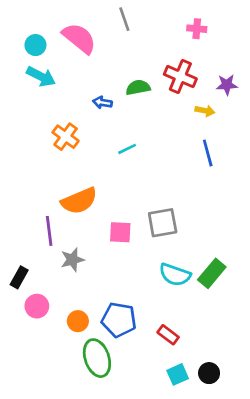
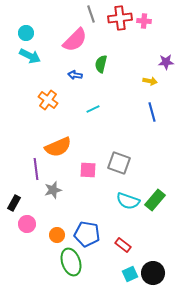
pink semicircle: (79, 38) -> (75, 40), moved, turned 96
red cross: (180, 76) -> (120, 18), moved, turned -30
green semicircle: (138, 87) -> (101, 64), turned -66
gray square: (163, 223) -> (119, 163), turned 30
black circle: (209, 373) -> (153, 273), size x1.5

